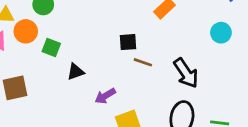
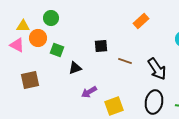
black square: (128, 42) -> (101, 46), moved
purple arrow: (105, 96) -> (89, 92), moved

